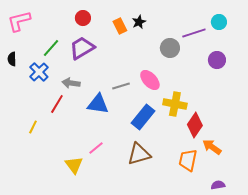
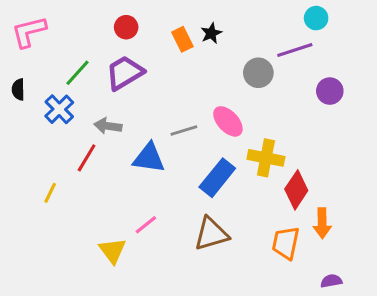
cyan circle: (219, 22) -> (316, 18), moved
orange arrow: (212, 147) -> (322, 223), turned -126

